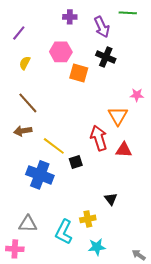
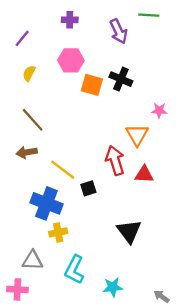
purple cross: (70, 17) -> (70, 20), moved
black cross: (106, 57) -> (121, 79), moved
black triangle: (111, 199) -> (129, 231), size x1.6
yellow cross: (88, 219) -> (58, 232), moved

